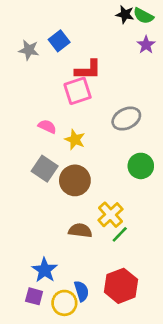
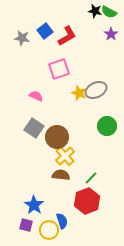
red L-shape: (88, 70) -> (67, 36), moved, turned -30
yellow star: (75, 140) -> (79, 93), moved
yellow cross: (110, 215) -> (65, 156), moved
red hexagon: (121, 286) -> (87, 201), moved

